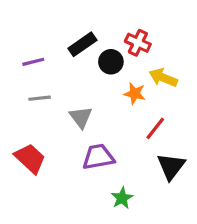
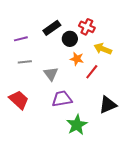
orange star: (135, 93) -> (77, 59), moved
red line: (155, 128) -> (92, 72), moved
black triangle: (171, 166) -> (108, 105), turned 30
green star: (122, 198) -> (77, 125), size x1.5

